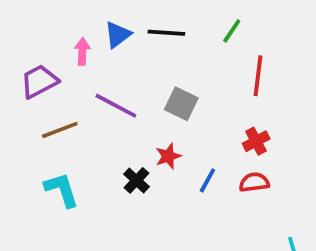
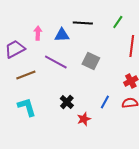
blue triangle: (118, 35) -> (62, 35), moved, turned 35
red star: (168, 156) -> (84, 119), moved

